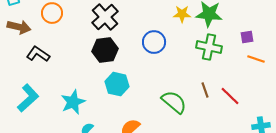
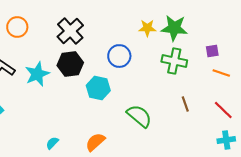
cyan hexagon: (117, 84) -> (98, 88), moved
brown line: (205, 90) -> (185, 104), moved
red line: (230, 96) -> (223, 110), moved
cyan star: (73, 102) -> (37, 74), moved

